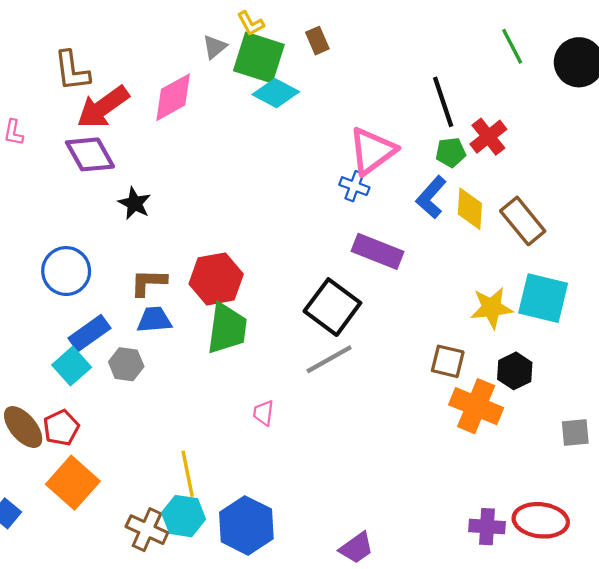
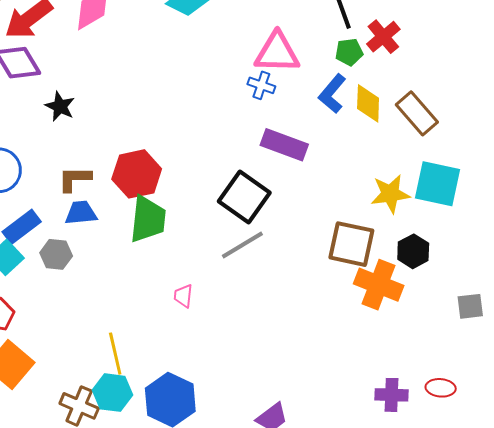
pink triangle: (372, 151) -> (277, 53), turned 39
brown square: (448, 361) -> (351, 244), size x1.5
red ellipse: (541, 520) -> (441, 388), size x0.6

